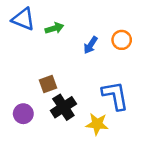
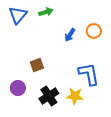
blue triangle: (23, 19) -> (18, 15), turned 48
green arrow: (54, 28) -> (46, 12), moved
black cross: (63, 107) -> (49, 96), moved

